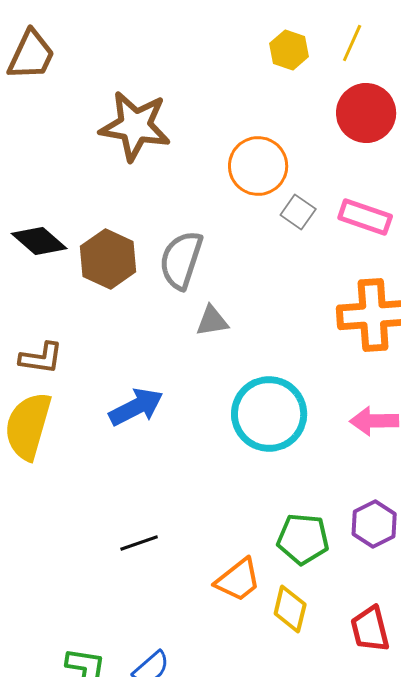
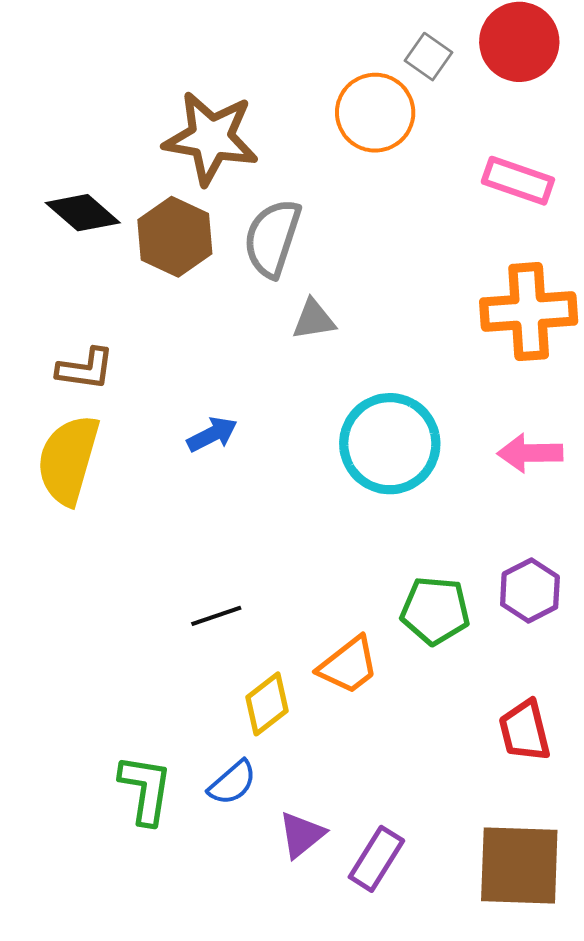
brown star: (135, 126) -> (211, 138), moved
gray square: (298, 212) -> (429, 57), moved
blue arrow: (136, 407) -> (212, 434), size x0.7
yellow diamond: (290, 609) -> (267, 704), moved, turned 39

